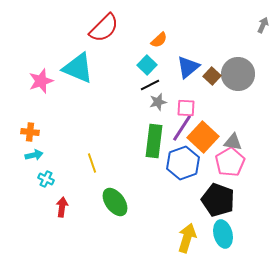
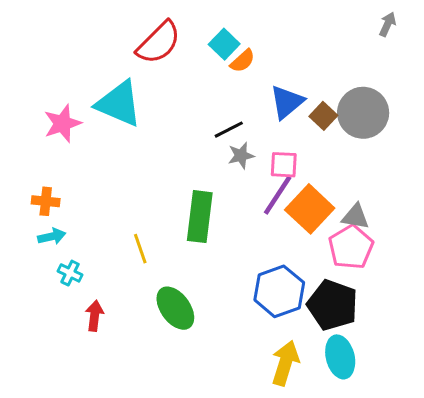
gray arrow: (263, 25) -> (388, 24), moved
cyan square: (147, 65) -> (224, 44), moved
green rectangle: (154, 141) -> (200, 217), moved
blue hexagon: (183, 163) -> (279, 291), moved

